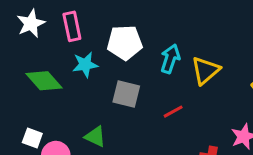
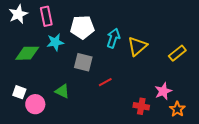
green diamond: (44, 81) -> (27, 53), turned -50
red line: (173, 112) -> (105, 82), moved

